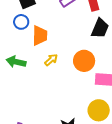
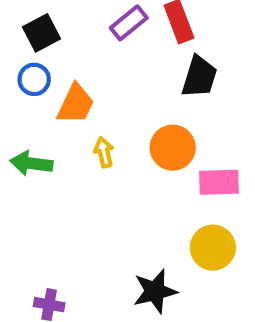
orange trapezoid: (40, 36) -> (76, 104), turned 30
yellow arrow: (51, 60) -> (104, 152), turned -56

